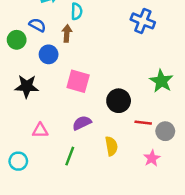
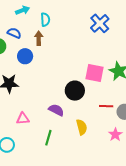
blue cross: (143, 21) -> (100, 23), turned 30
pink square: (78, 81) -> (95, 73), moved
black circle: (119, 101) -> (75, 91), moved
purple semicircle: (82, 123) -> (56, 110), turned 56

